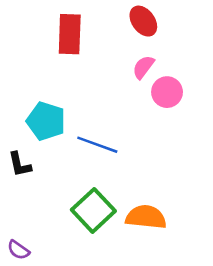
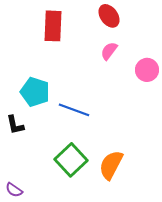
pink circle: (167, 92) -> (147, 70), moved
orange semicircle: (146, 217) -> (111, 165), turned -68

